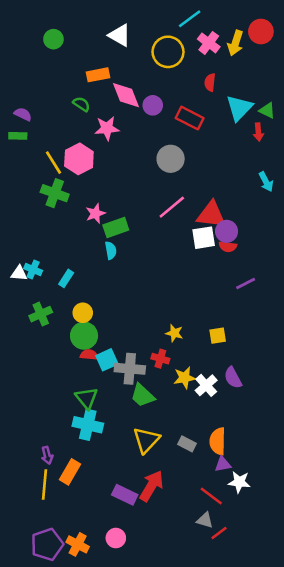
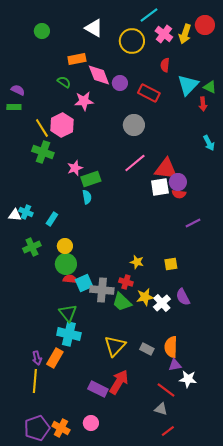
green trapezoid: (143, 395) -> (122, 302), moved
orange rectangle: (70, 472) -> (55, 358), moved
red line: (219, 533) -> (168, 431), moved

